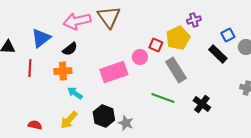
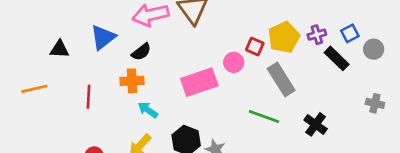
purple cross: (194, 20) -> (317, 35), moved
red line: (30, 68) -> (88, 97), moved

